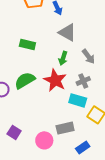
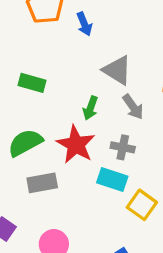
gray triangle: (67, 33) -> (117, 70), moved
gray cross: (83, 81) -> (123, 147), turned 32
gray rectangle: (65, 128) -> (42, 183), moved

